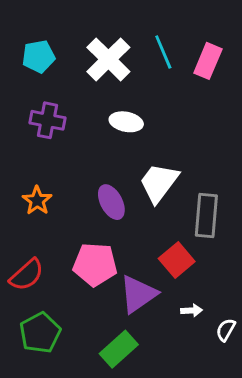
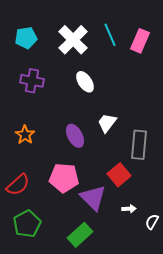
white ellipse: (126, 122) -> (85, 82), turned 45
white trapezoid: (159, 183) -> (107, 123), size x0.7
purple triangle: (138, 294) -> (93, 198), turned -40

